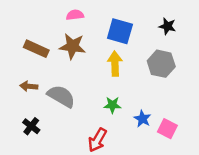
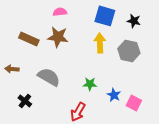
blue square: (120, 31) -> (105, 16), moved
yellow arrow: (115, 64) -> (100, 43), moved
brown arrow: (29, 86) -> (12, 69), moved

